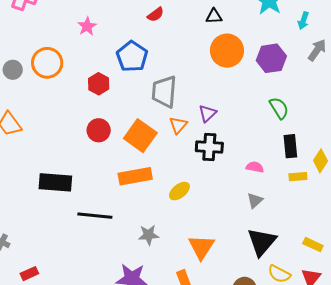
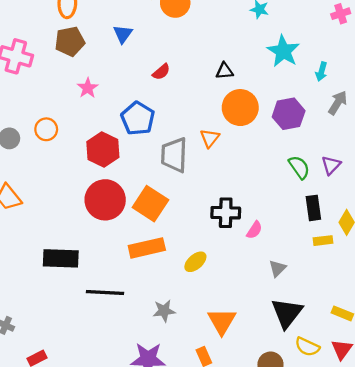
orange circle: (47, 63) -> (46, 129), size x0.7
red hexagon: (99, 84) -> (103, 150), size x1.4
purple triangle: (207, 113) -> (331, 165), moved
orange triangle: (178, 125) -> (210, 138), moved
red circle: (99, 130) -> (105, 200), size x1.6
pink semicircle: (255, 167) -> (254, 230), moved, turned 114

